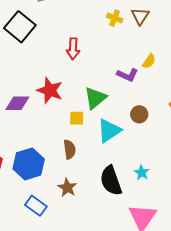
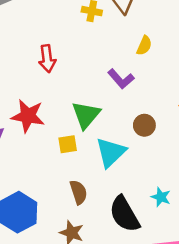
yellow semicircle: (149, 61) -> (144, 46), moved
purple L-shape: (127, 75) -> (121, 79), turned 35
brown semicircle: (70, 149) -> (79, 192), moved

